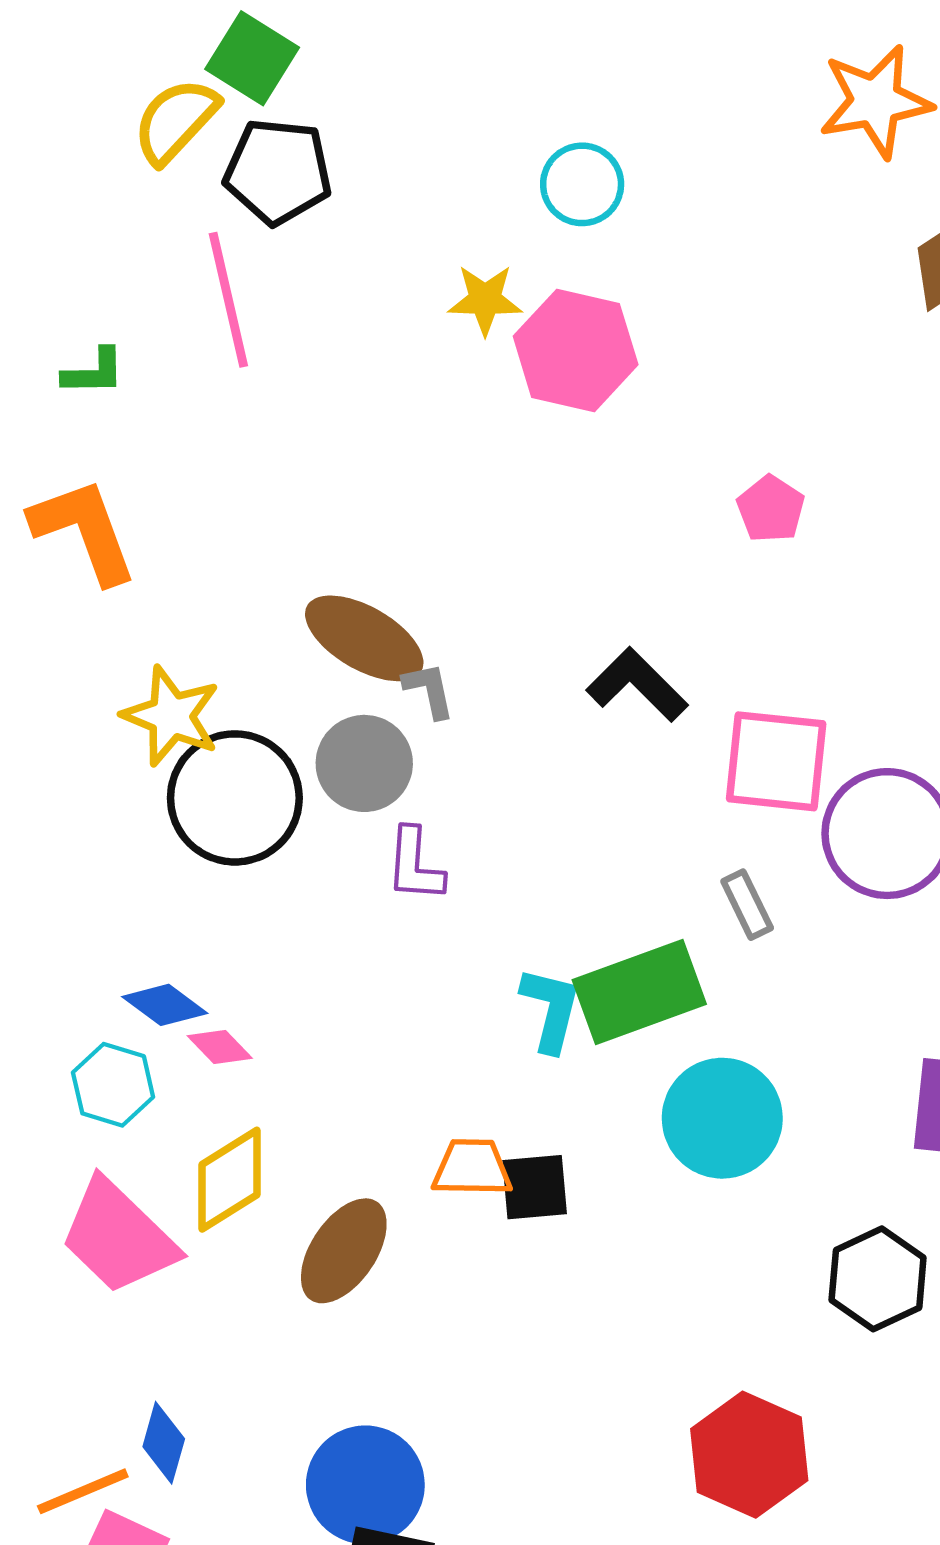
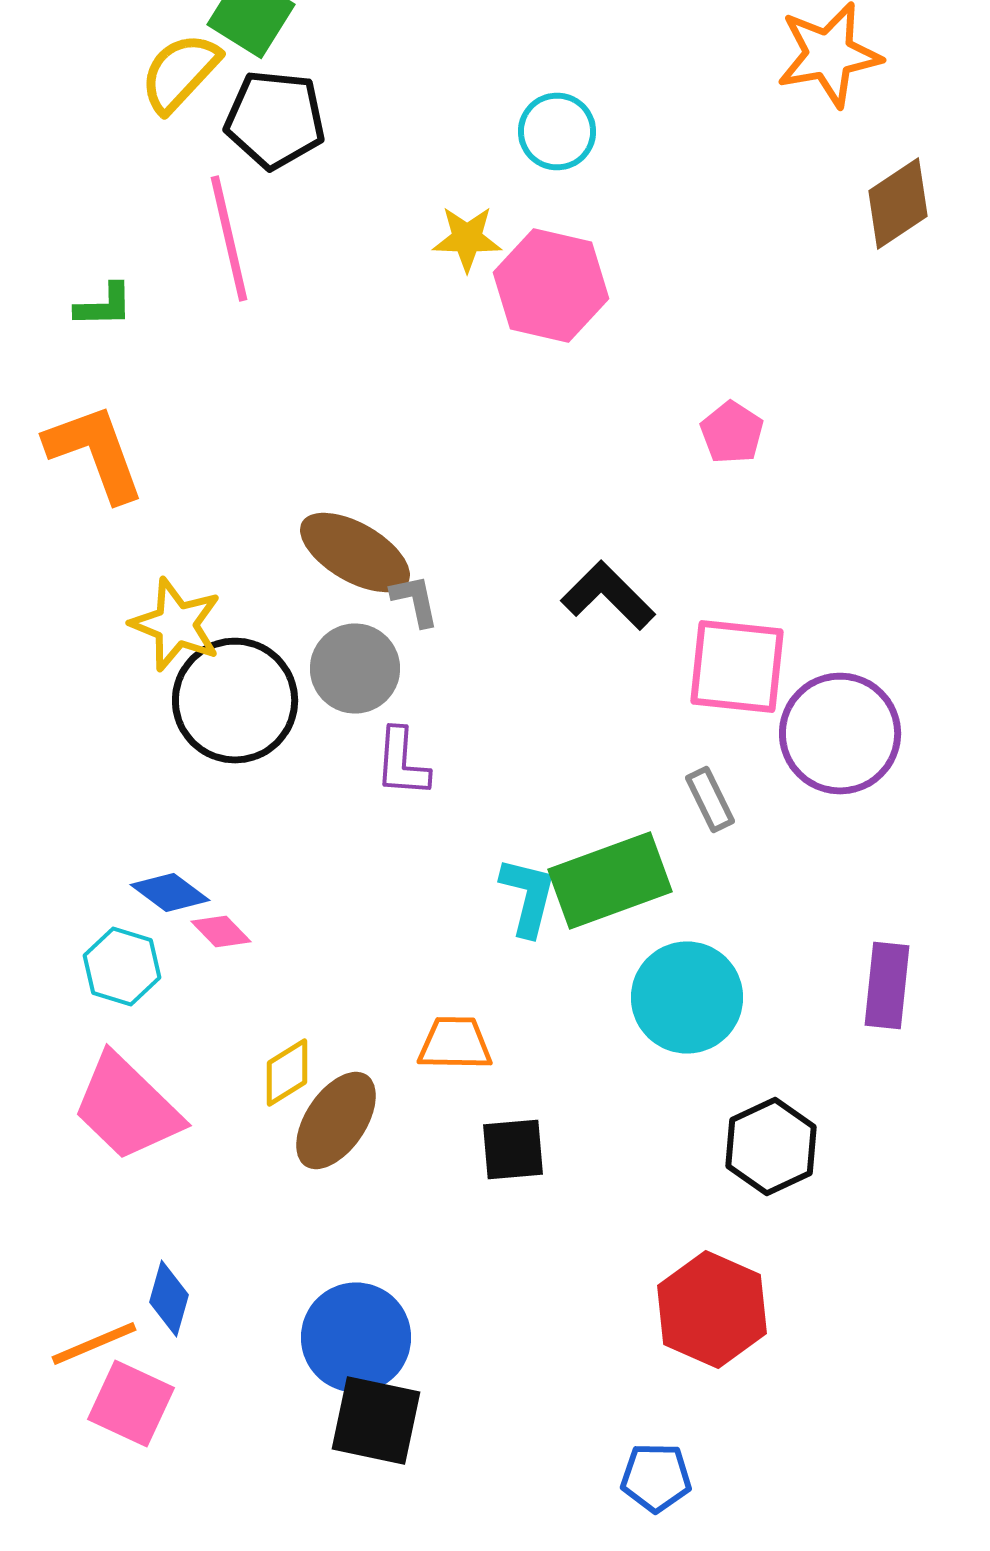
yellow diamond: (229, 1180) -> (287, 1072), moved, size x0.7
black square: (535, 1187) -> (513, 1150), moved
black hexagon: (878, 1279) -> (771, 1146), moved

